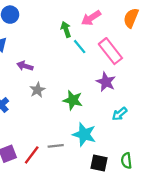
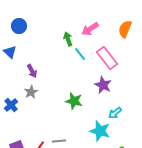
purple arrow: (25, 66) -> (32, 71), turned -136
gray star: (37, 90) -> (31, 92), moved
cyan star: (84, 134) -> (100, 131), moved

